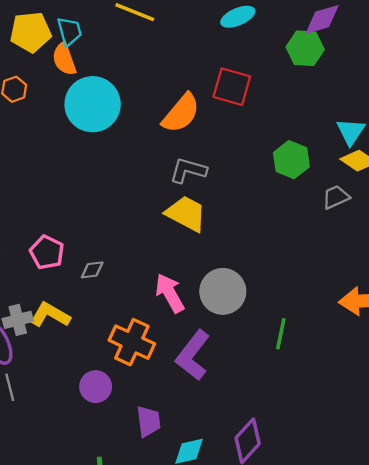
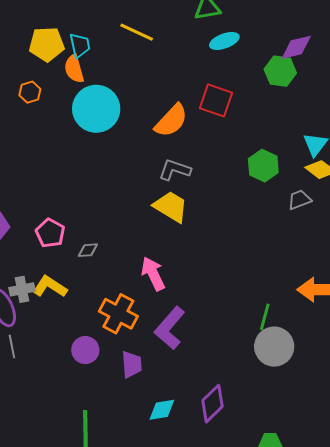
gray circle: (223, 291) -> (274, 347), moved
green line: (281, 334) -> (265, 317), moved
purple trapezoid: (148, 421) -> (132, 364), moved

